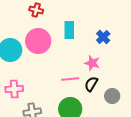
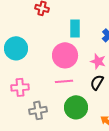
pink circle: (38, 41) -> (65, 55), moved
pink line: (70, 79) -> (64, 81), moved

